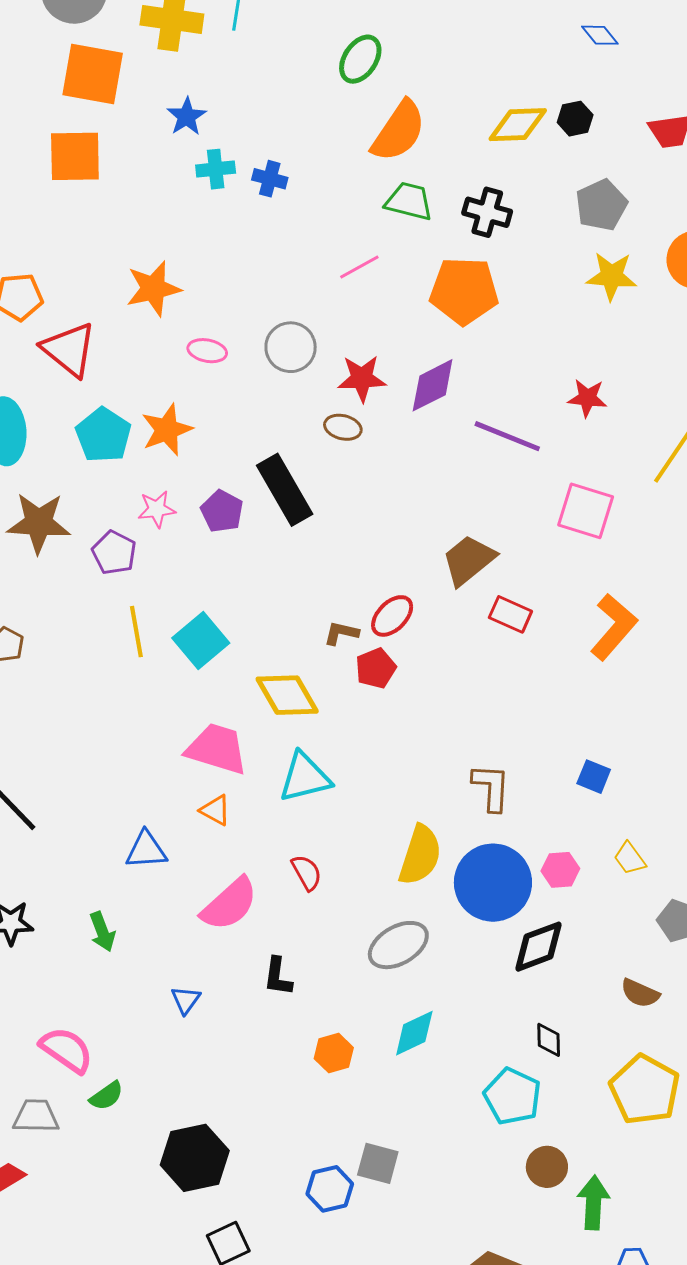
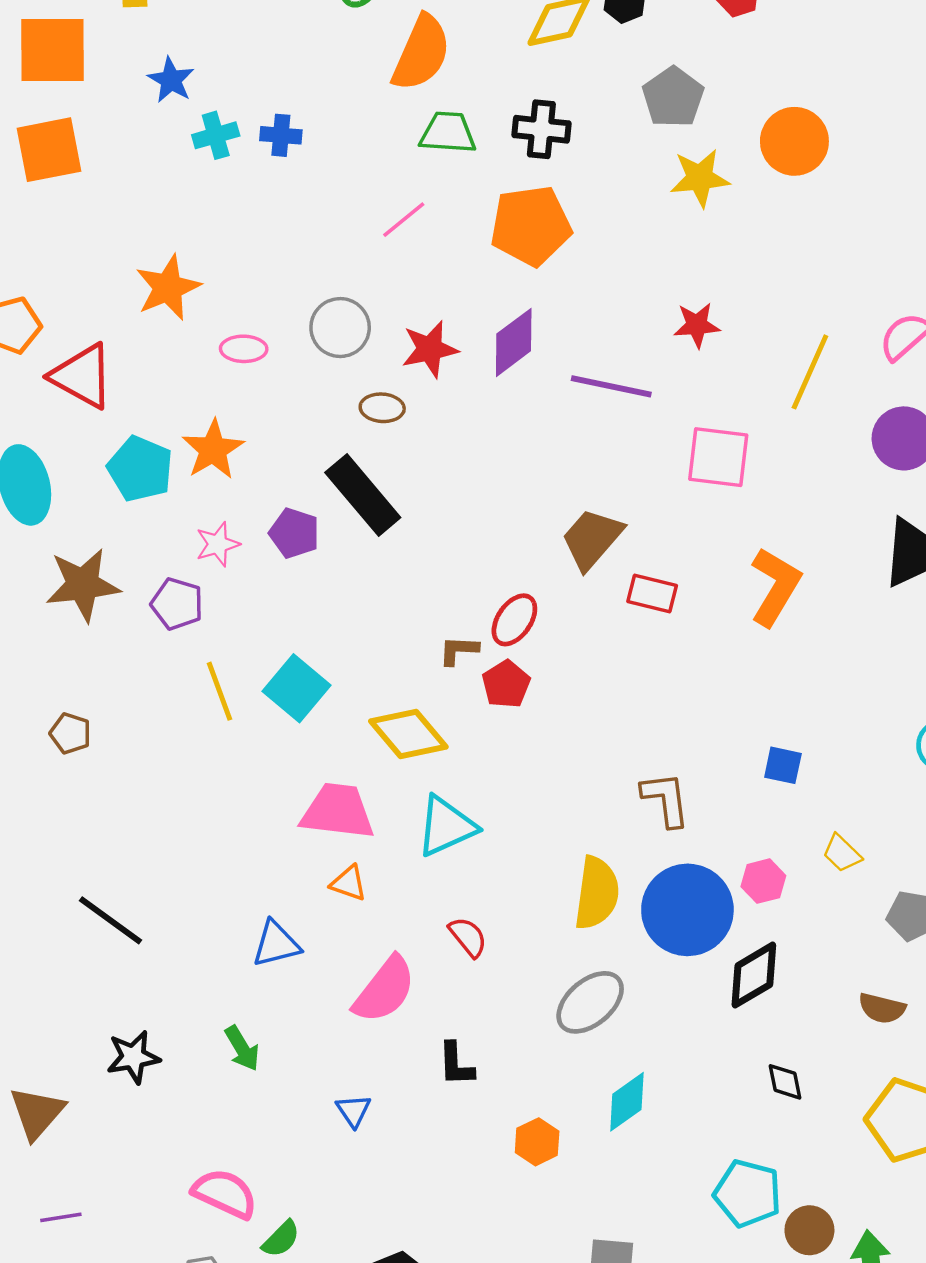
brown ellipse: (343, 427) -> (382, 408), moved
cyan pentagon: (512, 1096) -> (748, 1193), moved

